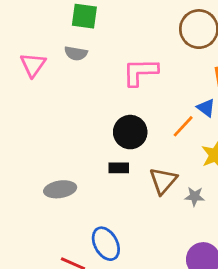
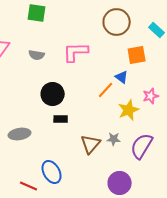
gray semicircle: (76, 53) -> (37, 55), moved
black circle: (130, 132) -> (53, 94), moved
brown triangle: (163, 181) -> (91, 144), moved

